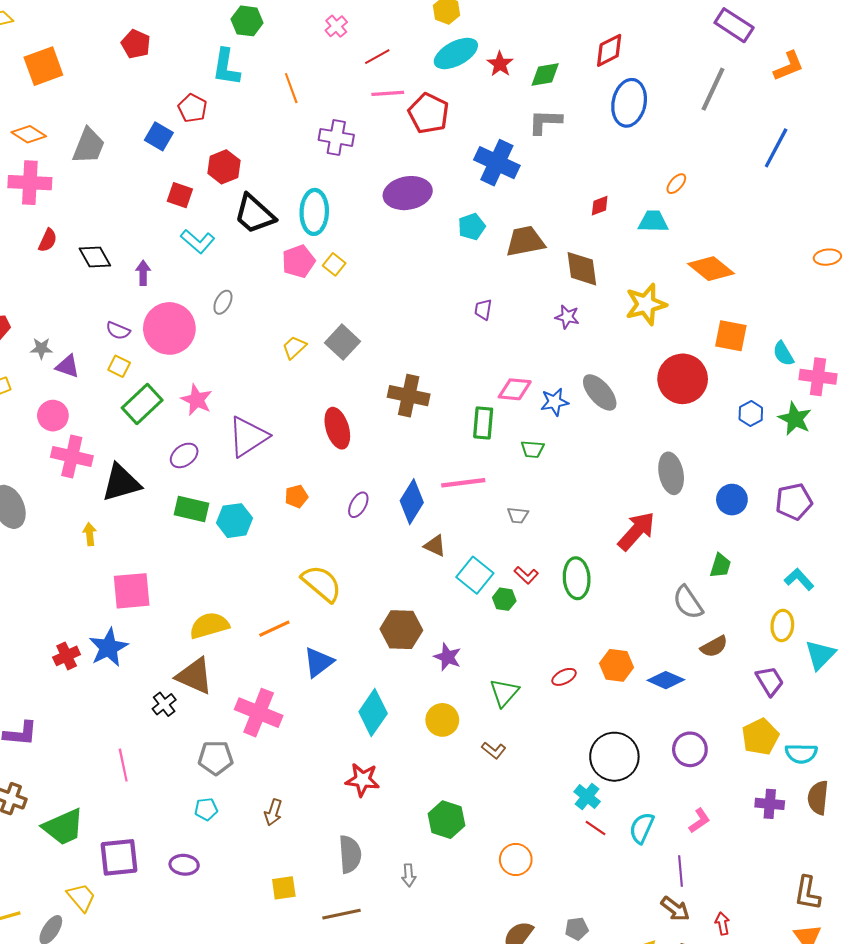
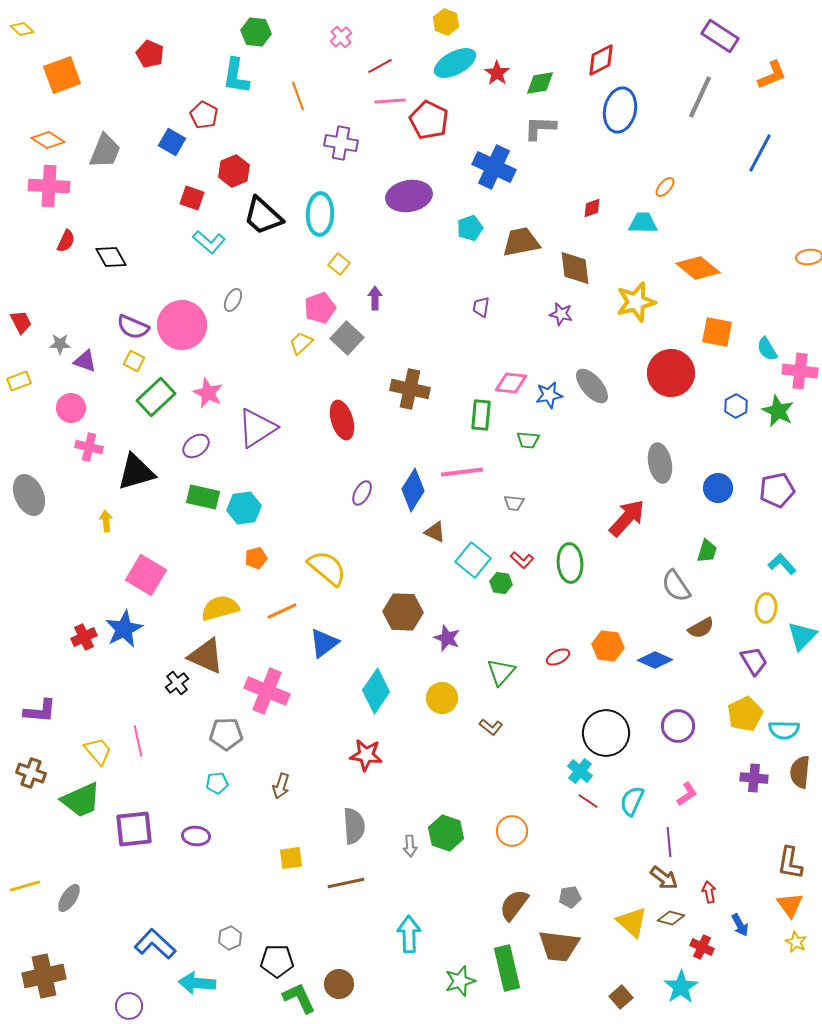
pink pentagon: (298, 261) -> (320, 308), moved
purple arrow: (143, 273) -> (375, 298), moved
purple semicircle: (118, 331) -> (133, 327), size x1.4
pink cross: (72, 456) -> (89, 447), size x0.7
orange pentagon: (296, 496) -> (256, 558), moved
pink square: (132, 591) -> (146, 575), turned 36
green hexagon: (446, 820) -> (446, 833), moved
yellow trapezoid: (81, 897) -> (98, 751), moved

